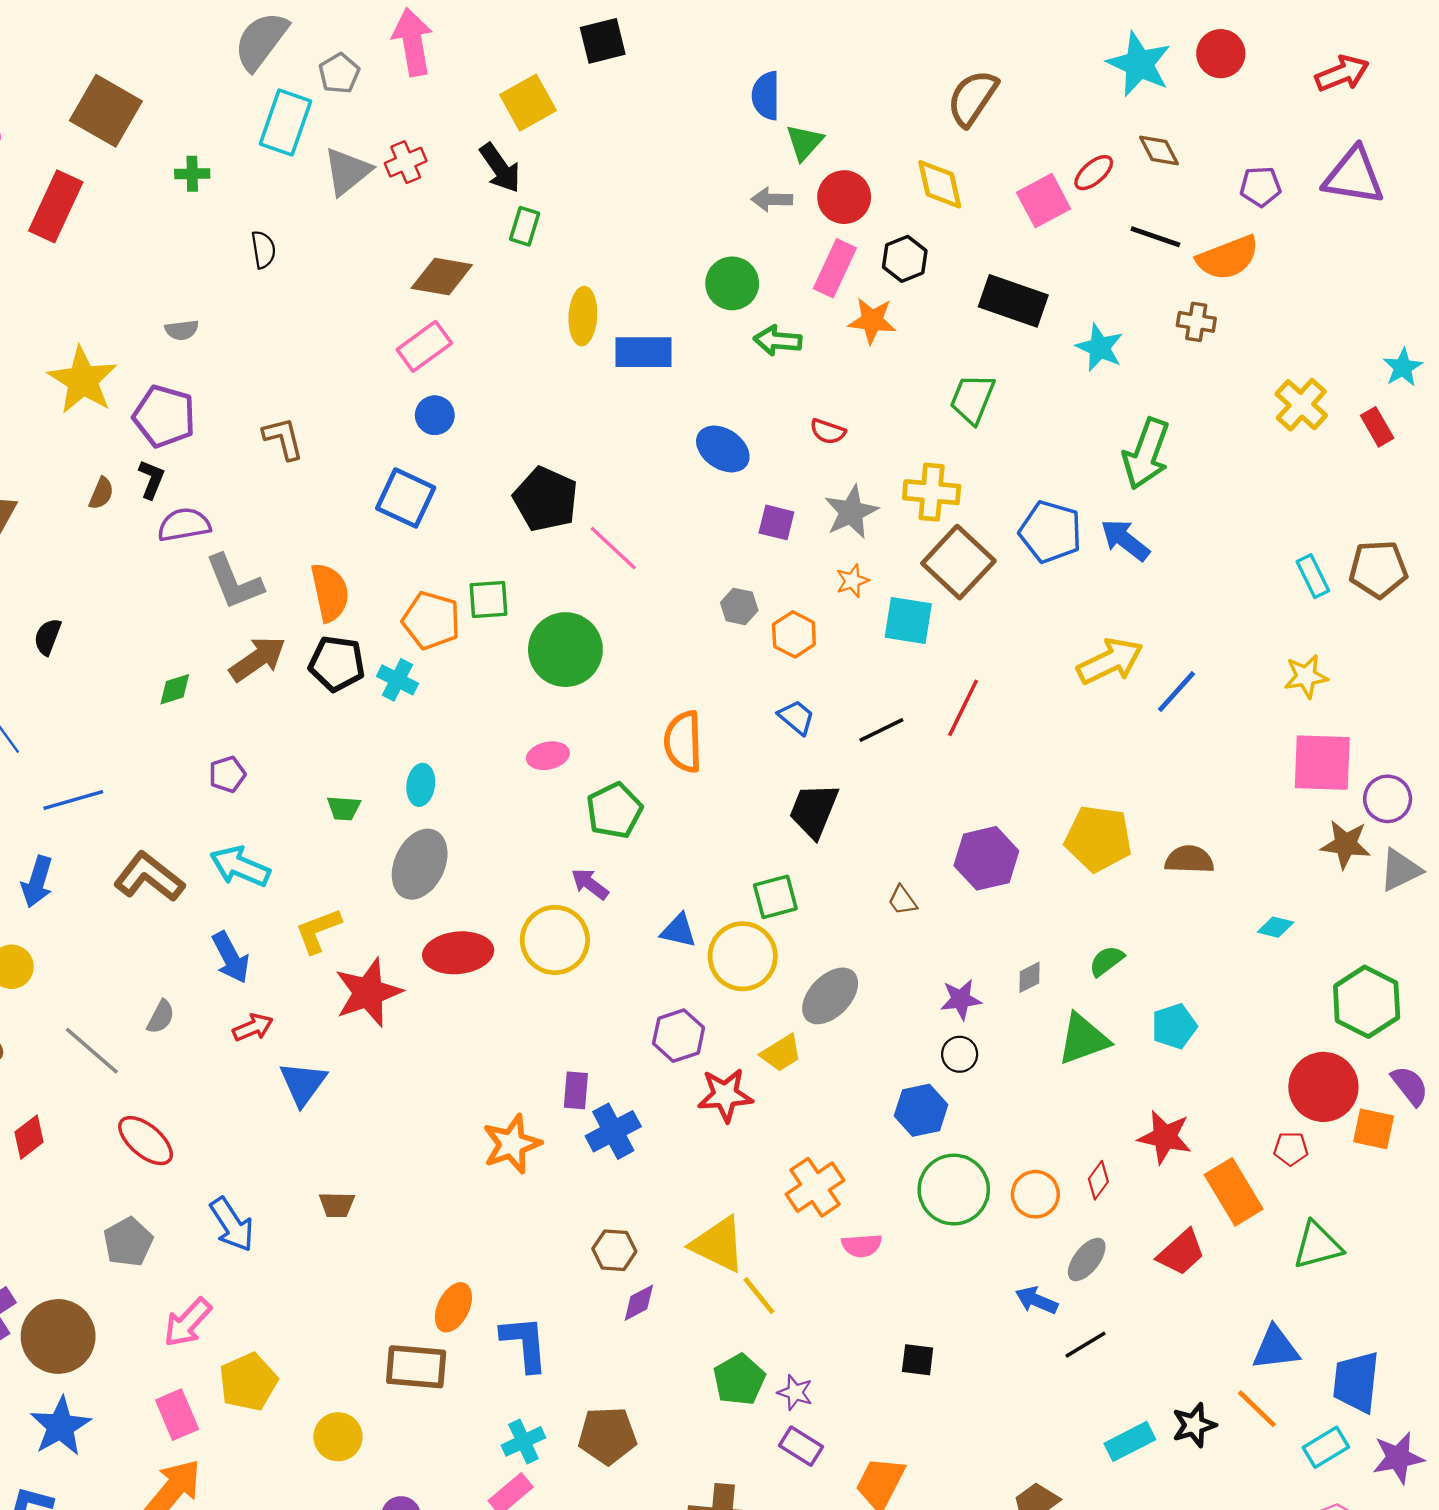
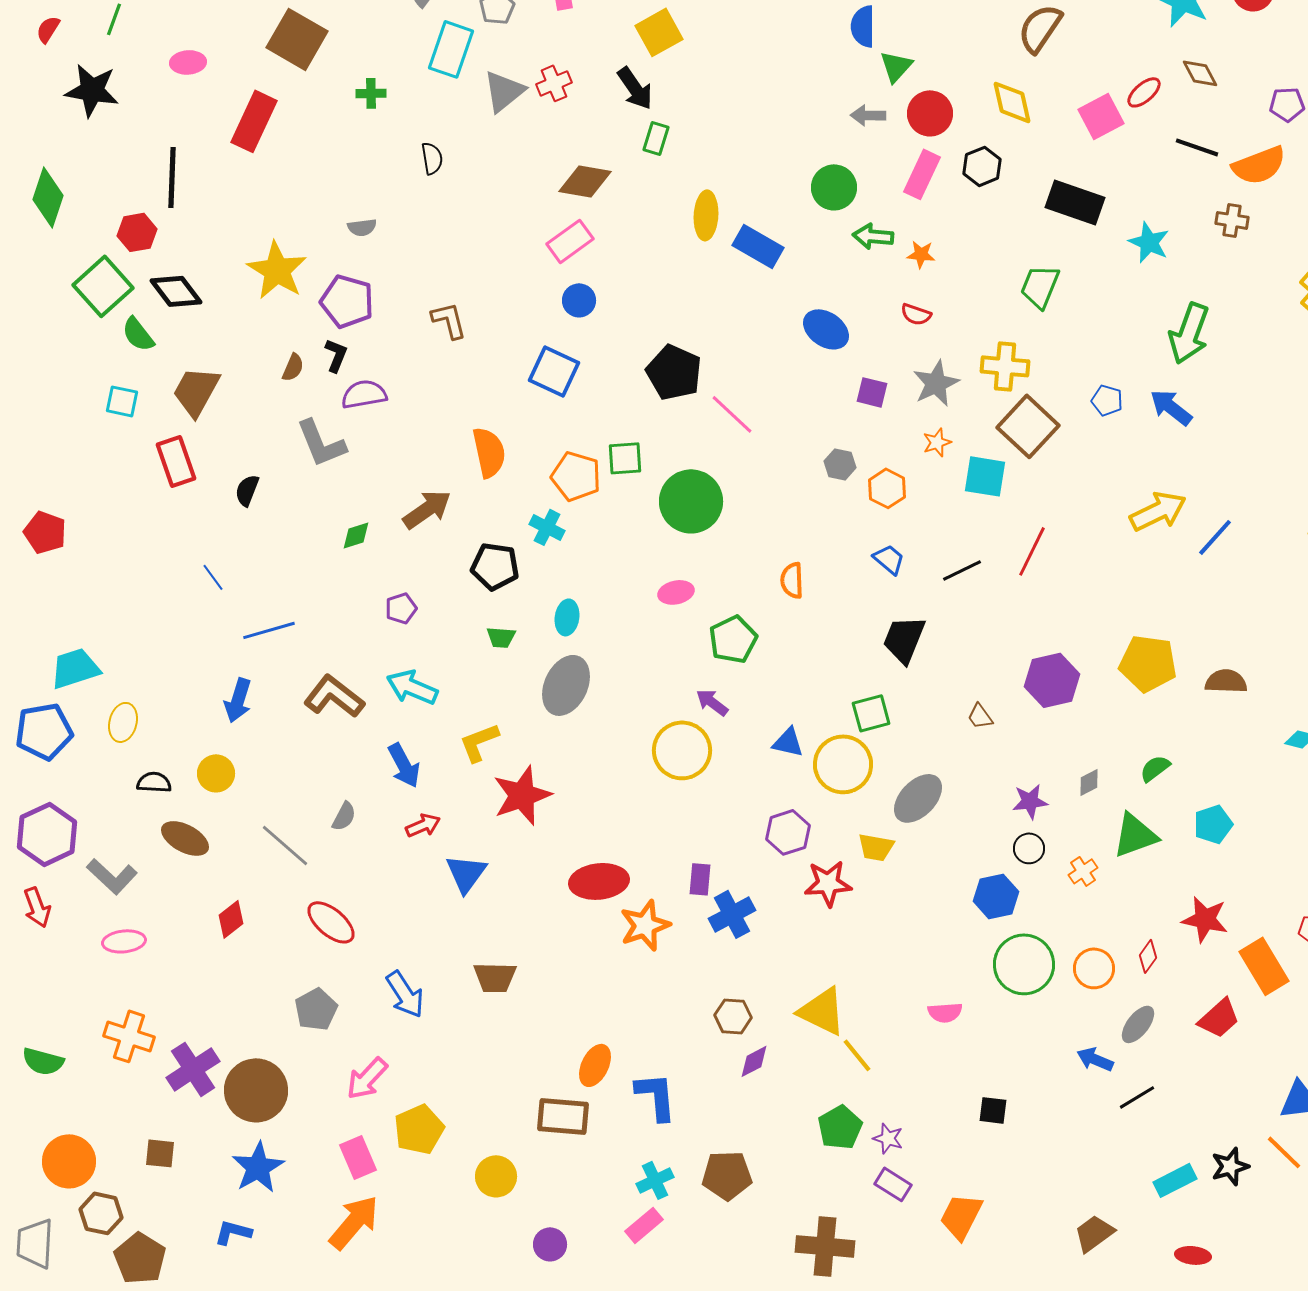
orange star: (872, 321) -> (921, 254), moved, size x0.7
blue rectangle: (644, 352) -> (758, 246), turned 30
blue pentagon: (1051, 532) -> (1107, 400), size x0.6
gray L-shape: (234, 582) -> (321, 443), moved
black pentagon: (337, 664) -> (495, 566), moved
orange semicircle: (683, 742) -> (792, 580), size x0.7
red ellipse: (458, 953) -> (599, 881), moved
yellow trapezoid: (781, 1053) -> (876, 847), turned 42
orange cross: (815, 1187) -> (1083, 871), moved, size x0.6
brown trapezoid: (337, 1205) -> (495, 977), size x1.4

